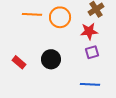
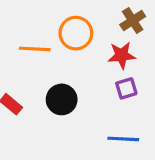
orange line: (32, 14) -> (35, 49), moved

